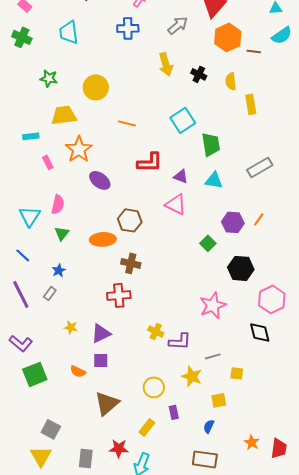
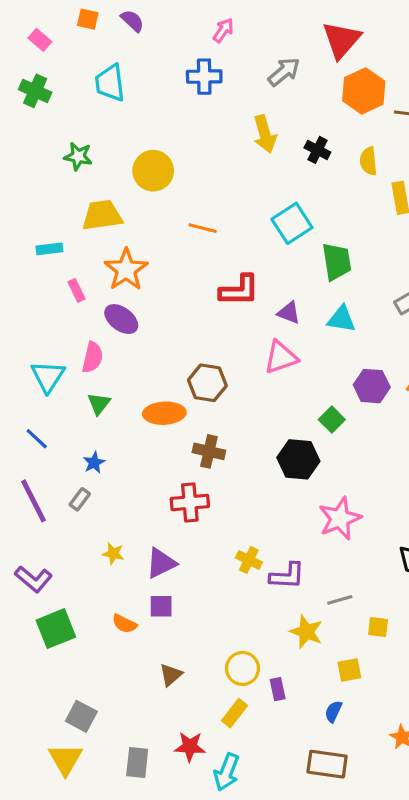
purple ellipse: (100, 180) -> (121, 319), moved
pink triangle: (176, 204) -> (281, 357), turned -45
black hexagon: (241, 268) -> (298, 459), moved
yellow circle: (154, 387) -> (242, 668), moved
brown triangle: (107, 403) -> (171, 675), size x0.6

